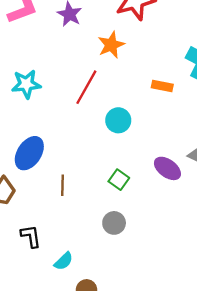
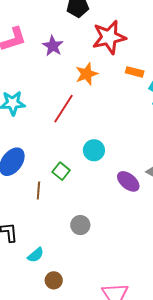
orange rectangle: (162, 86) -> (135, 72), moved
cyan circle: (118, 120) -> (94, 150), moved
green square: (119, 180) -> (61, 171), moved

